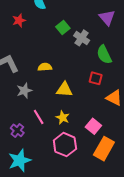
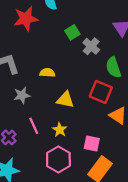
red star: (19, 20) -> (26, 19), size x1.6
red square: (96, 78) -> (101, 92), size x1.5
pink square: (93, 126) -> (92, 144), turned -35

